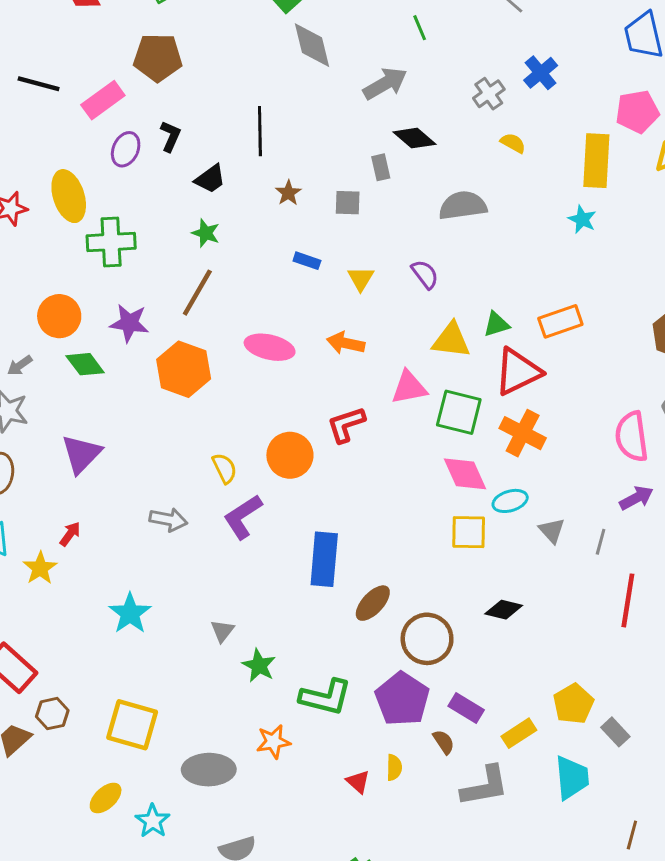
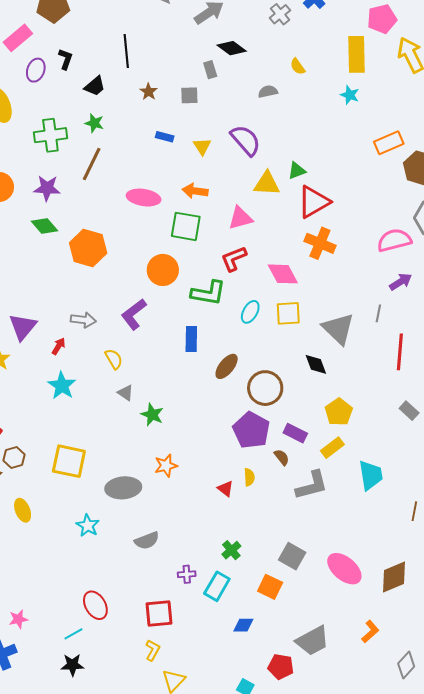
yellow semicircle: (513, 143) -> (298, 66), moved, turned -150
gray semicircle: (463, 206) -> (268, 92), size x0.6
green cross: (111, 242) -> (50, 135), moved
purple semicircle: (425, 274) -> (246, 140), size x1.6
orange rectangle: (560, 321) -> (389, 143), moved
green diamond: (85, 364) -> (44, 226), moved
orange hexagon: (184, 369) -> (88, 248), moved
green square: (459, 412) -> (186, 226), moved
red L-shape: (346, 425) -> (234, 259), moved
pink semicircle: (632, 437) -> (394, 240), turned 88
purple triangle: (81, 454) -> (23, 327), moved
yellow semicircle: (224, 468) -> (114, 359), moved
cyan ellipse: (510, 501) -> (250, 312), moved, turned -40
gray triangle: (552, 531) -> (338, 329), moved, size x1.8
red arrow: (70, 534) -> (59, 346), moved
blue rectangle: (324, 559) -> (191, 339), size x0.7
black diamond: (504, 610) -> (316, 364), turned 60
gray triangle: (222, 631) -> (126, 393), turned -30
green L-shape: (326, 697) -> (208, 293), moved
yellow pentagon: (573, 704) -> (339, 412), moved
gray rectangle: (615, 732) -> (409, 411), moved
yellow ellipse: (106, 798) -> (23, 510), moved, turned -65

